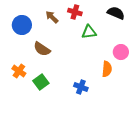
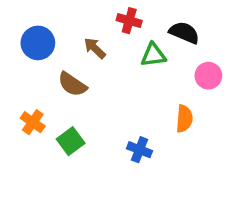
black semicircle: (116, 13) -> (184, 33), moved
brown arrow: (52, 17) -> (95, 48), moved
pink circle: (121, 52) -> (208, 76), moved

